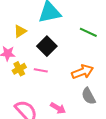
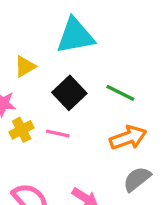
green line: (88, 32) -> (120, 93), moved
gray semicircle: (88, 96) -> (137, 179), turned 78

